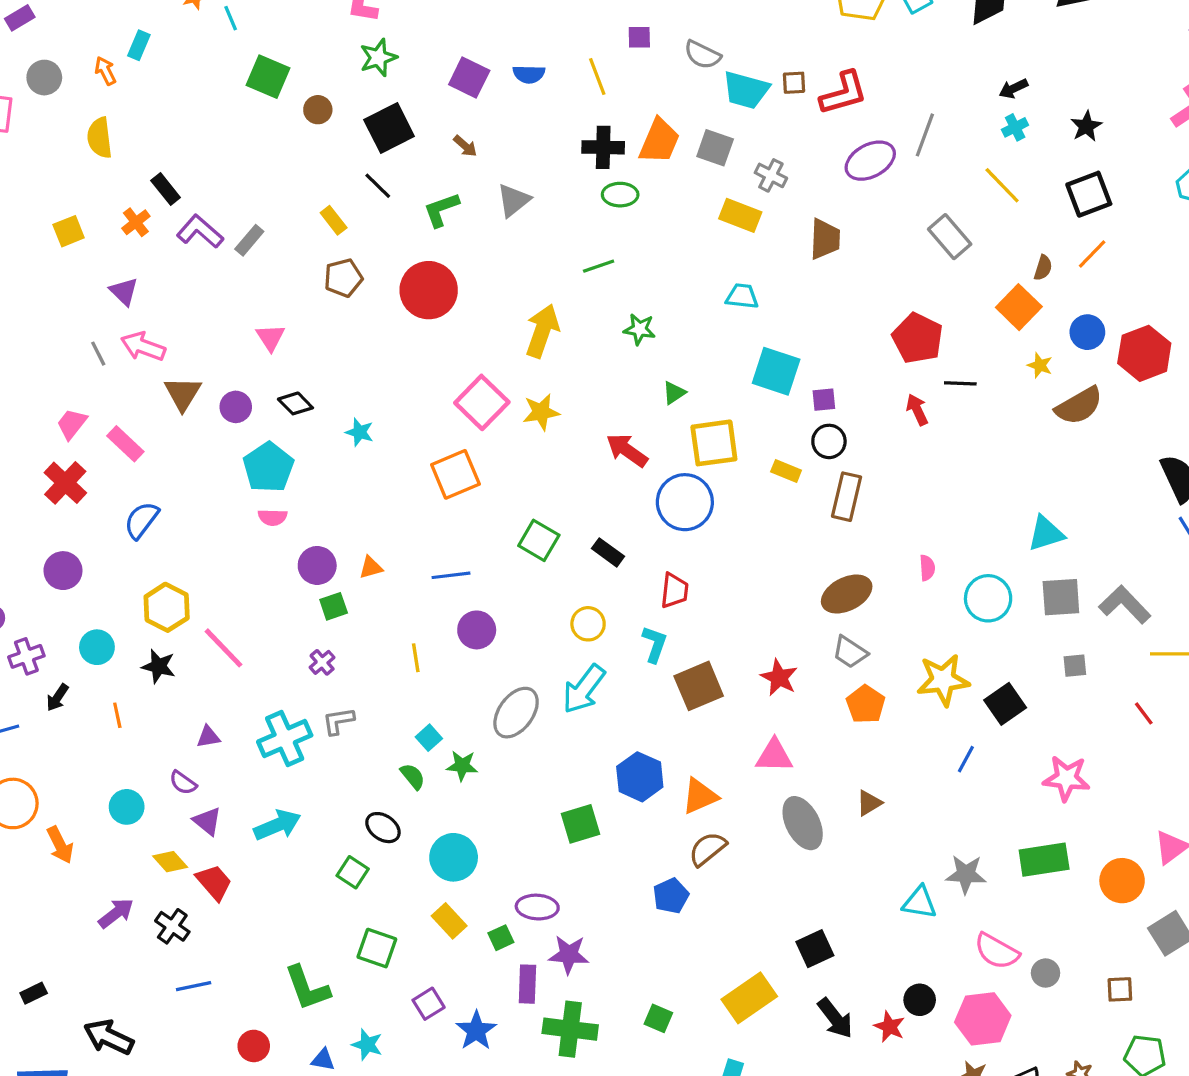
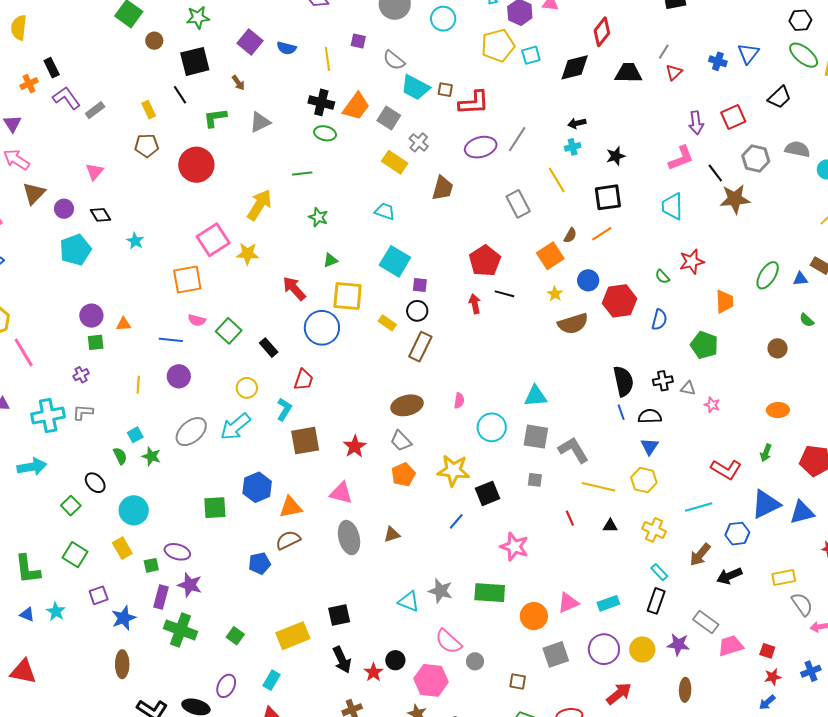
pink semicircle: (273, 517) -> (197, 320), moved

